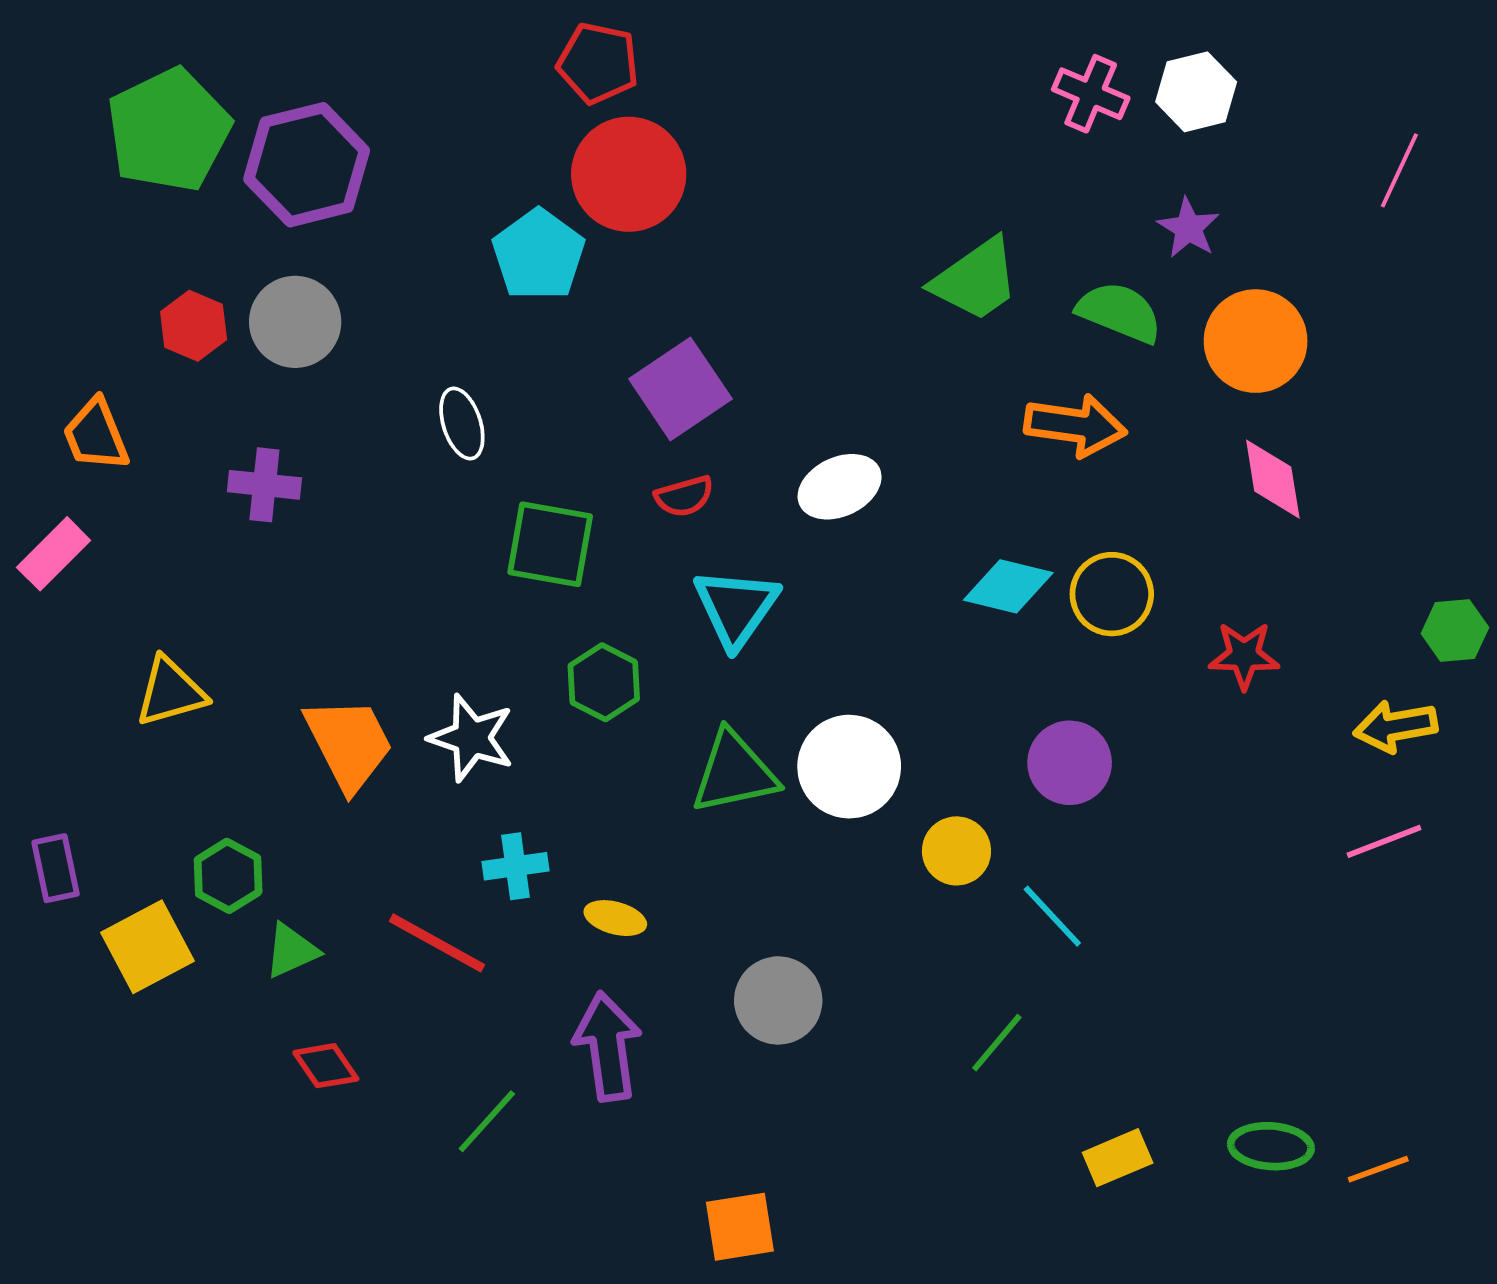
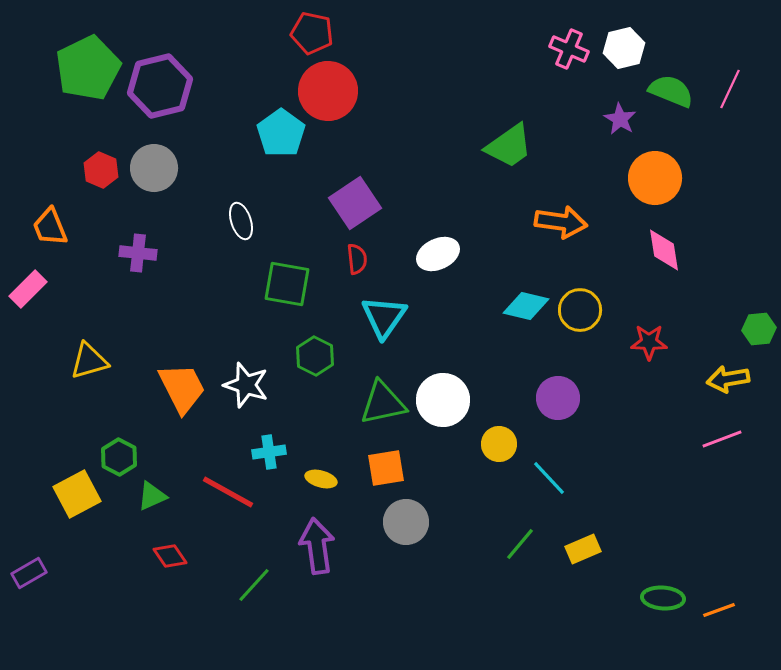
green semicircle: (1119, 312) -> (671, 91), moved
red semicircle: (684, 496) -> (357, 259), turned -80
purple rectangle: (56, 868) -> (29, 573), moved, turned 72
yellow rectangle: (1118, 1158) -> (583, 549), moved
orange square: (740, 1227) -> (386, 468), moved

